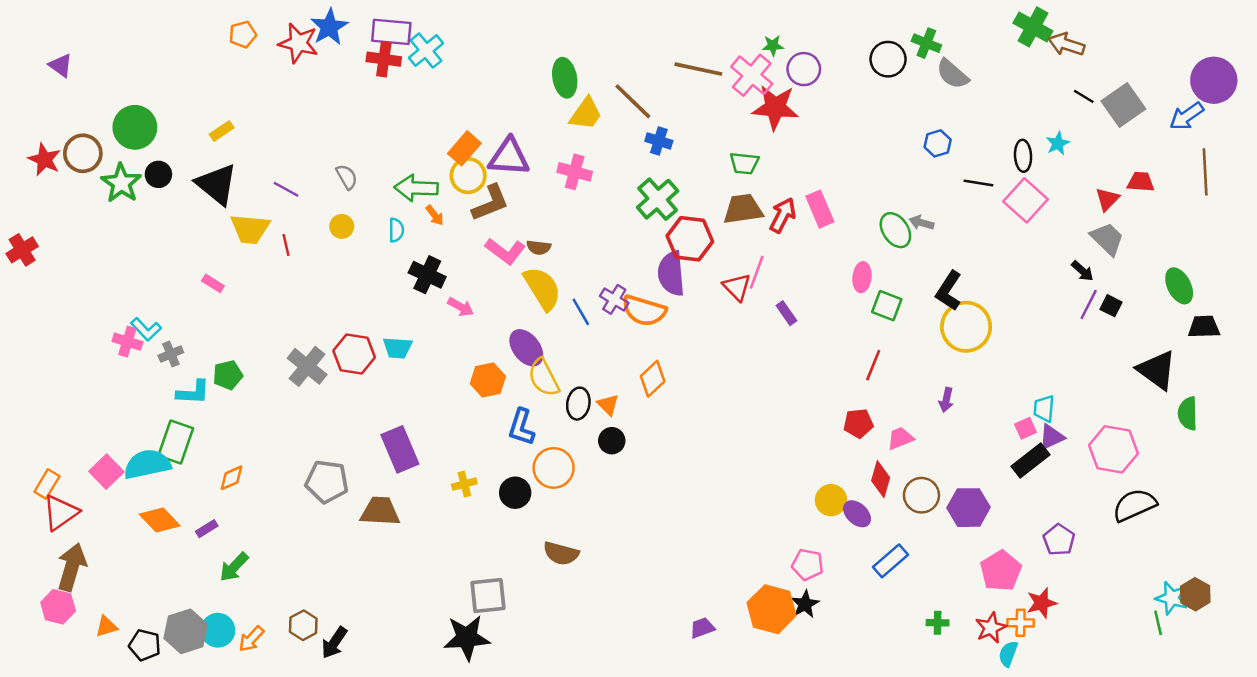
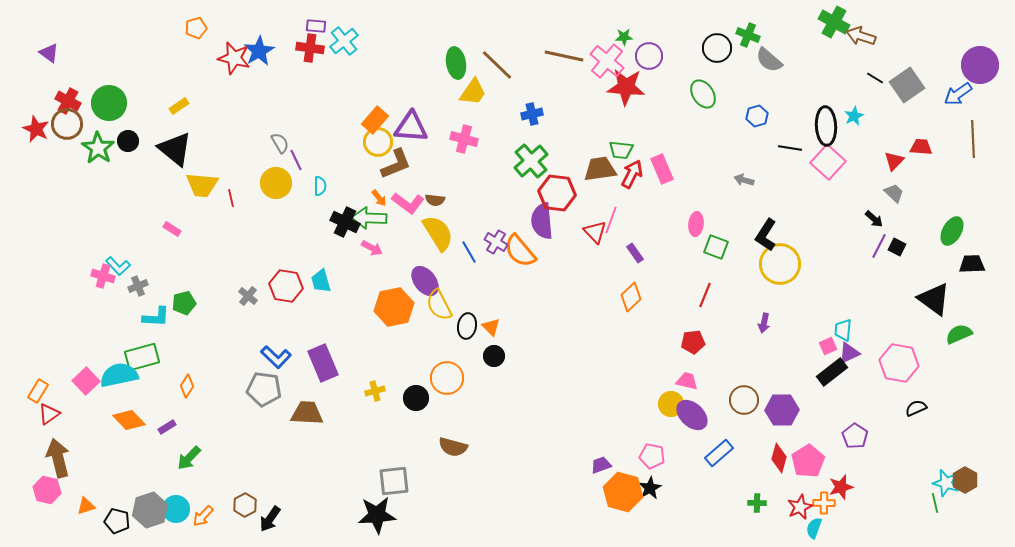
blue star: (329, 27) -> (259, 51), moved
purple rectangle: (391, 32) -> (316, 26), size x0.6
red star: (298, 43) -> (234, 58), moved
brown line: (633, 101) -> (497, 65), moved
blue cross: (659, 141) -> (532, 114), turned -30
black ellipse: (1023, 156) -> (826, 126), size x1.5
green trapezoid: (744, 163) -> (621, 150), moved
green arrow: (416, 188) -> (369, 218), moved
purple line: (286, 189) -> (296, 160), moved, turned 35
orange arrow: (435, 215) -> (379, 198), moved
yellow circle: (342, 226) -> (276, 183), size x1.6
green ellipse: (895, 230) -> (703, 94), moved
gray trapezoid: (1107, 239) -> (894, 193), size x0.7
red cross: (22, 250) -> (68, 101), moved, turned -30
green ellipse: (1179, 286) -> (952, 231), turned 56
orange semicircle: (644, 311) -> (520, 251), turned 33
cyan trapezoid: (397, 348) -> (321, 281), turned 70
gray cross: (307, 366) -> (248, 296), size x0.6
orange diamond: (653, 379) -> (631, 297), moved
orange hexagon: (488, 380) -> (394, 307), size x1.4
green semicircle: (1188, 413) -> (959, 334), turned 68
blue L-shape: (521, 427) -> (276, 357), moved, turned -64
pink trapezoid: (900, 438) -> (687, 381), moved, turned 35
green rectangle: (176, 442) -> (142, 357), turned 56
orange diamond: (231, 478) -> (187, 386), turned -35
red diamond: (881, 479) -> (779, 458), moved
black semicircle: (1135, 505) -> (916, 408), size x0.6
red triangle: (61, 513) -> (49, 414), size x0.7
purple ellipse: (857, 514) -> (692, 415), size x1.4
brown arrow: (72, 567) -> (58, 458), turned -30
purple trapezoid: (702, 628) -> (601, 465), moved

